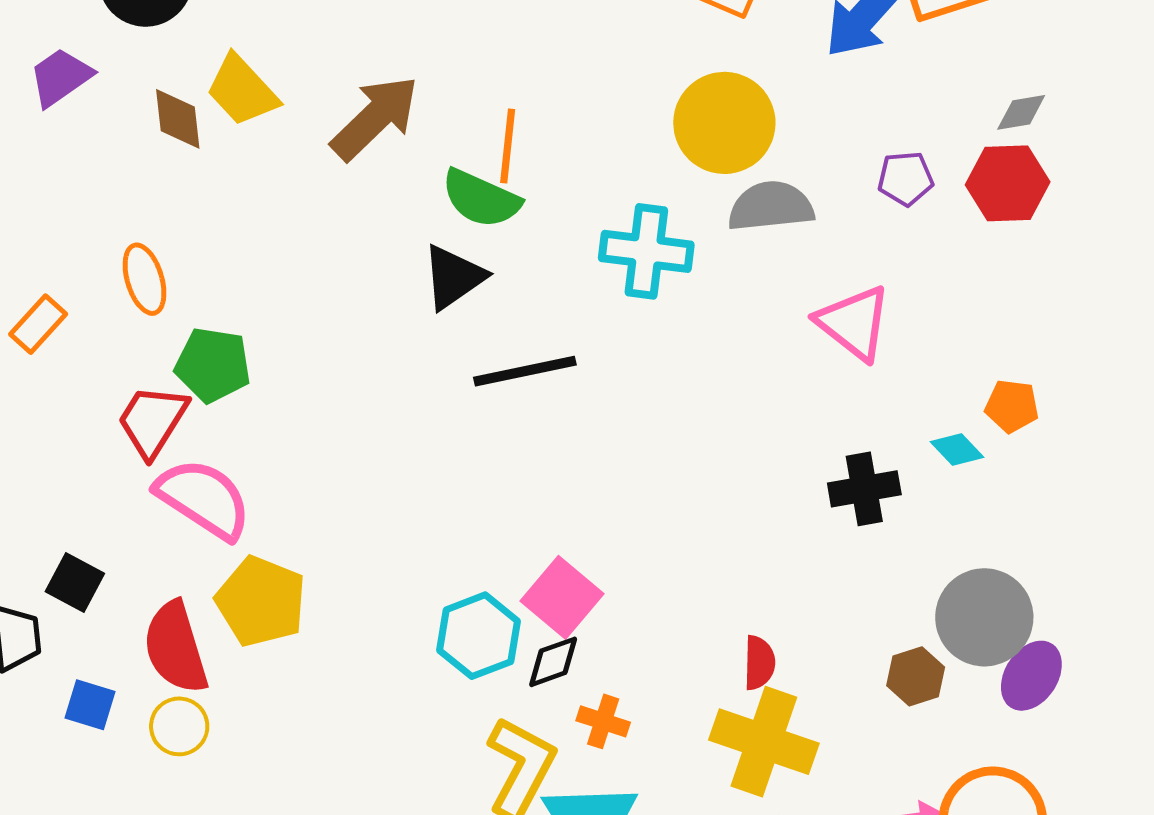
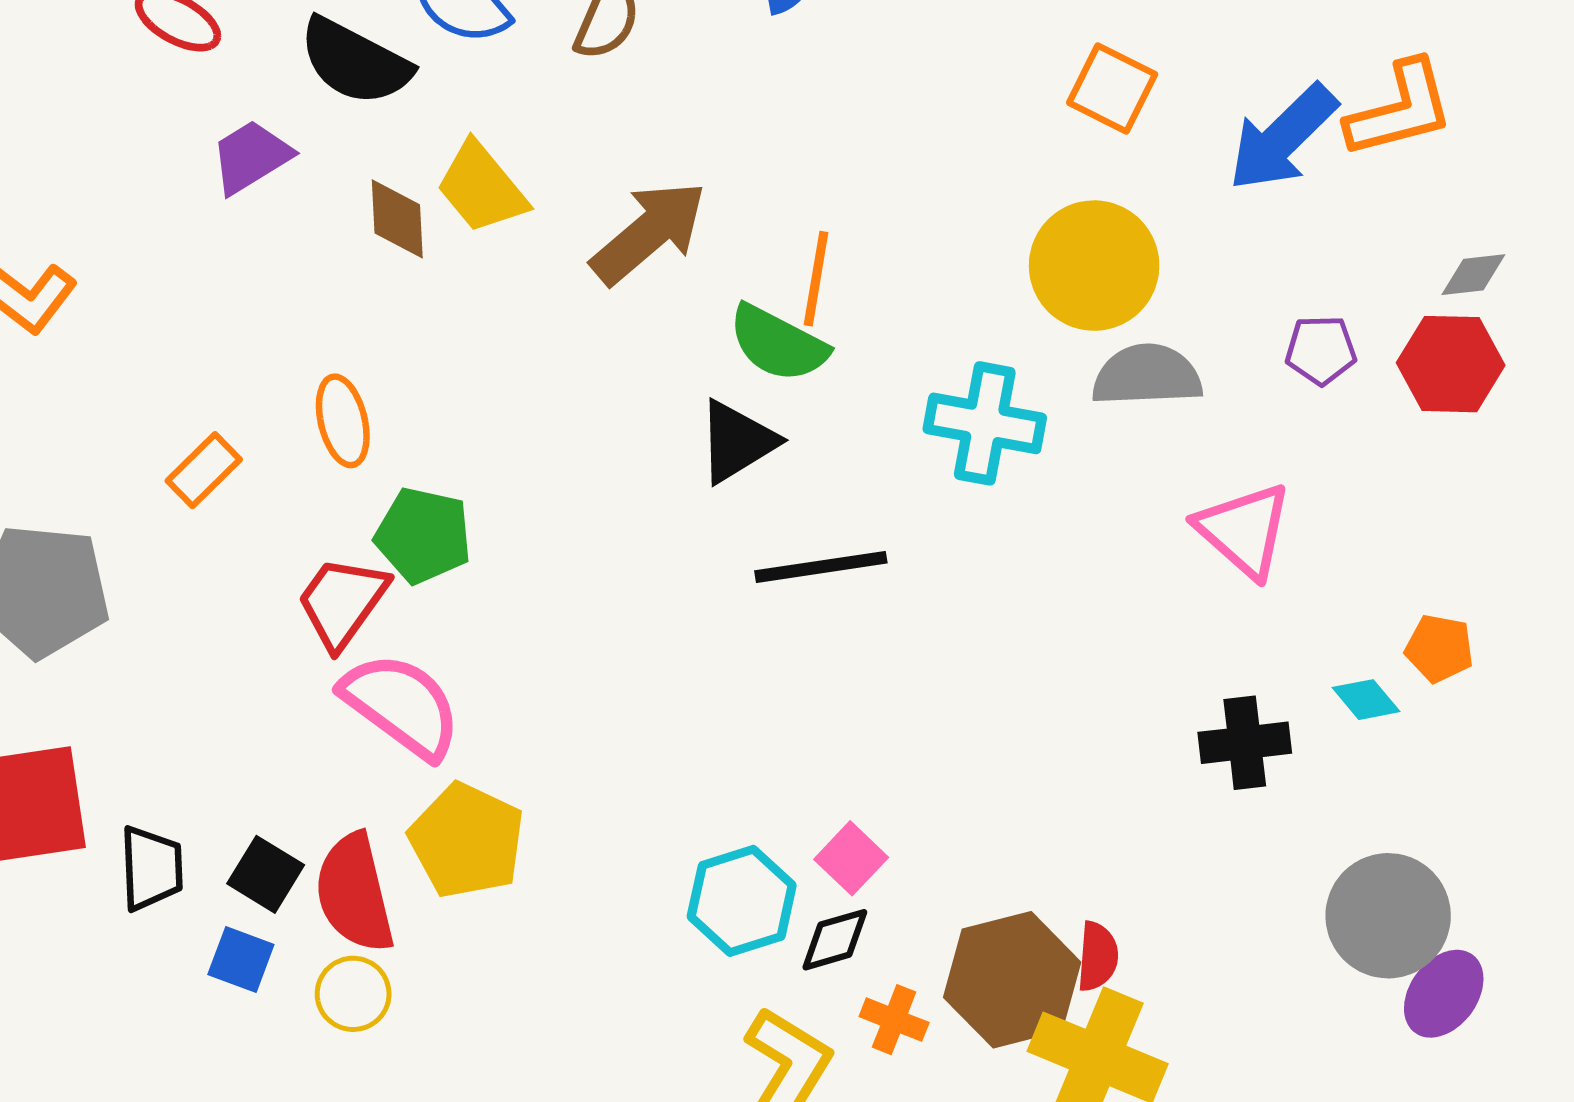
black square: (75, 583) -> (266, 874), moved
pink square: (562, 597) -> (851, 858), size x0.7
brown hexagon: (916, 676) -> (1012, 980), moved, size x1.8

